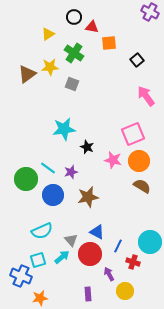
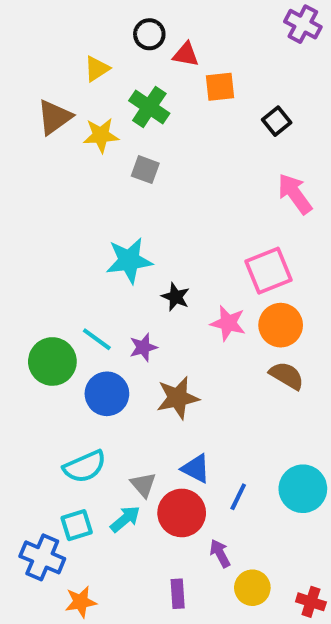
brown triangle: (27, 74) -> (54, 117), moved
red cross: (133, 262) -> (311, 602), moved

